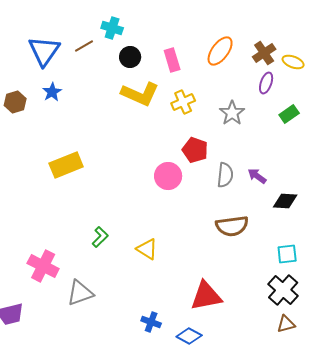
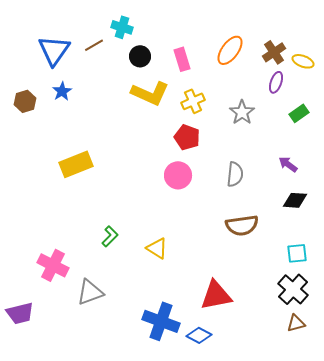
red pentagon: (195, 150) -> (187, 137), moved
purple arrow: (257, 176) -> (288, 164), moved
blue cross: (151, 322) -> (161, 321), size x1.8

